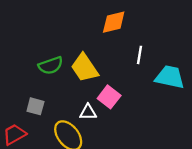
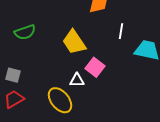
green semicircle: (51, 65) -> (25, 32), moved
gray square: (35, 106) -> (13, 75), moved

